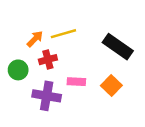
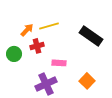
orange square: (111, 85) -> (87, 81), moved
purple cross: (47, 96) -> (46, 84), moved, turned -35

